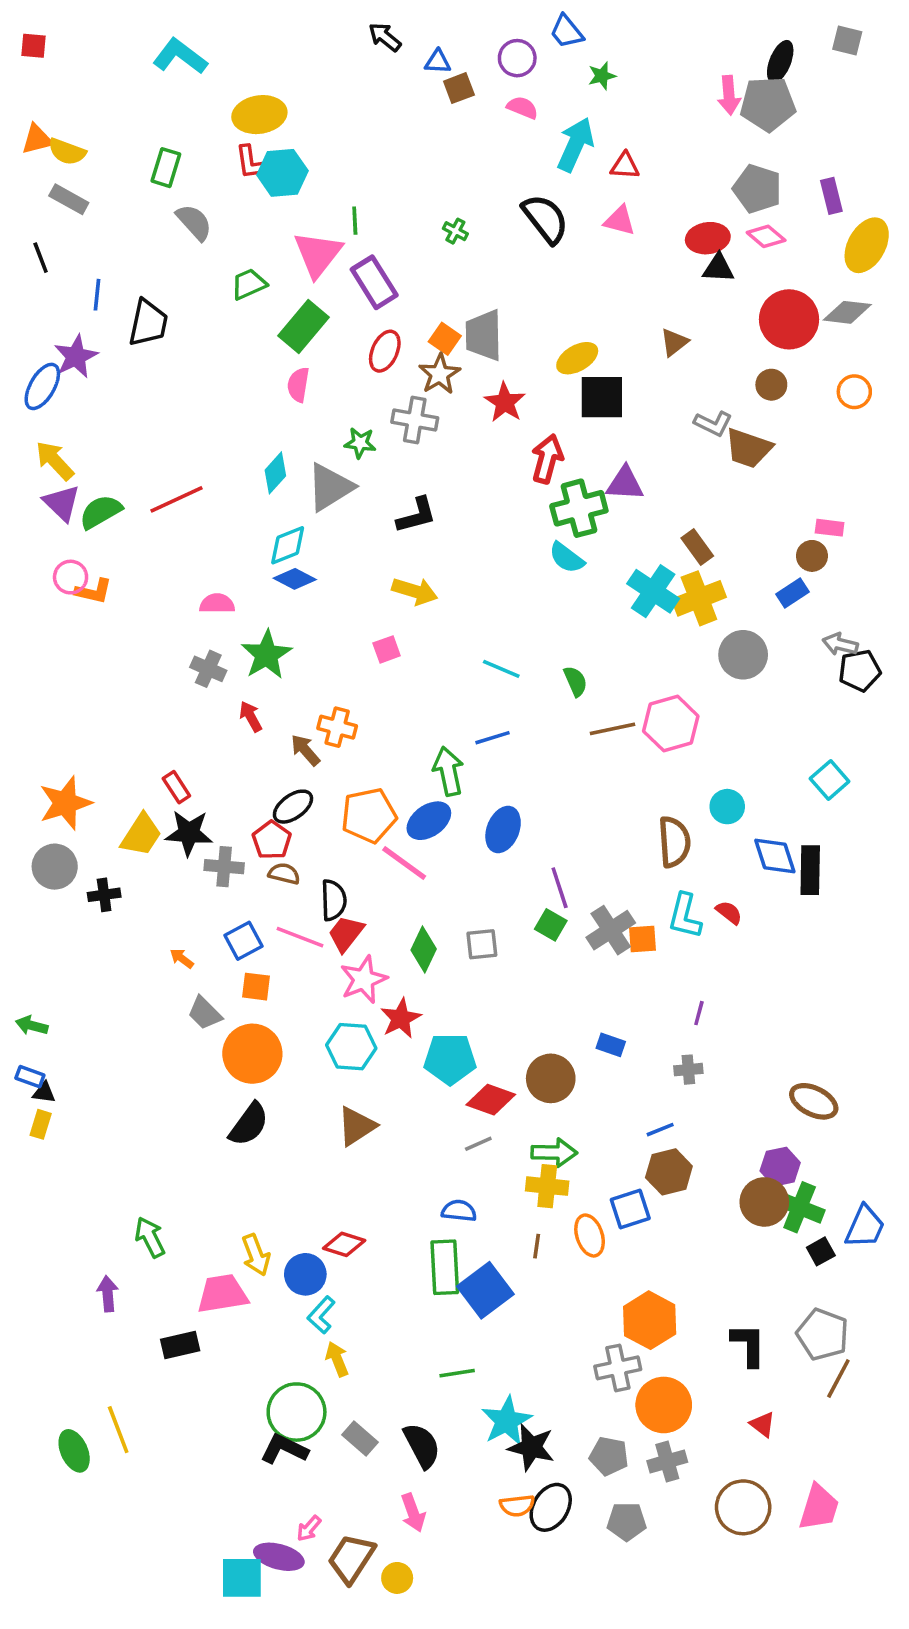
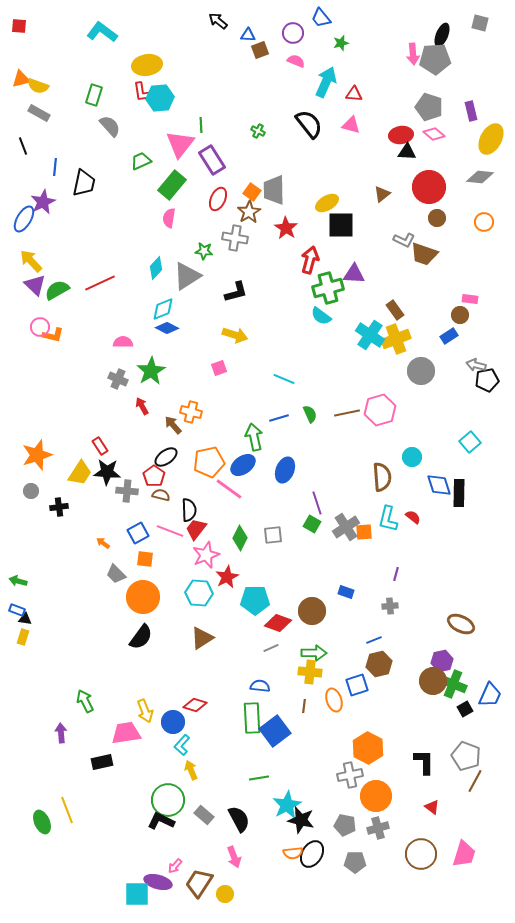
red circle: (789, 319) -> (429, 187), moved
green semicircle: (575, 681) -> (310, 414), moved
gray circle: (55, 867) -> (31, 491), size x0.6

